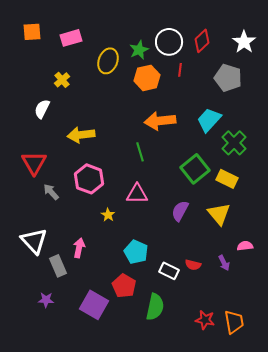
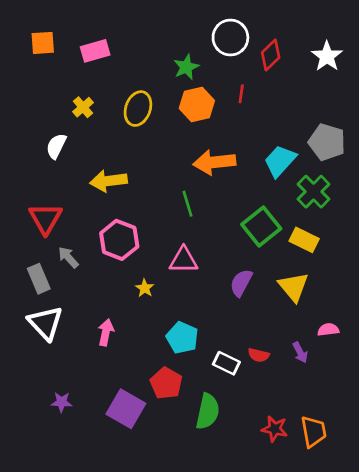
white circle: (169, 42) -> (230, 38), moved
yellow ellipse: (108, 61) -> (138, 109), moved
gray pentagon: (228, 78) -> (327, 142), moved
gray rectangle: (58, 266) -> (39, 279), moved

